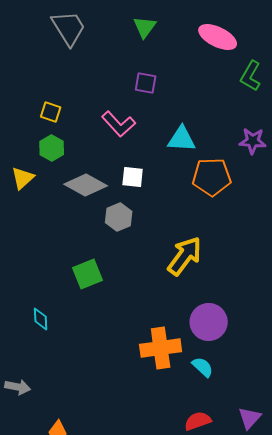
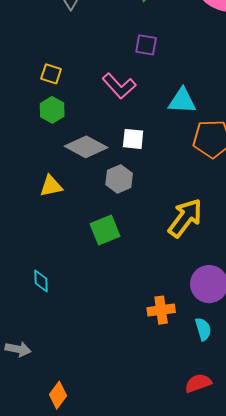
yellow triangle: (23, 178) -> (51, 186), moved, turned 30
green square: (88, 274) -> (105, 230), moved
orange cross: (161, 348) -> (161, 310), size x0.7
cyan semicircle: (203, 367) -> (203, 329), turned 30

